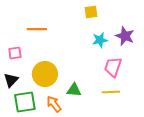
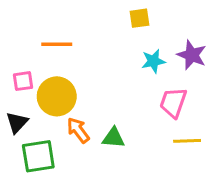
yellow circle: (45, 74) -> (57, 96), moved
yellow line: (111, 92) -> (187, 141), moved
orange arrow: (54, 104) -> (78, 130), moved

